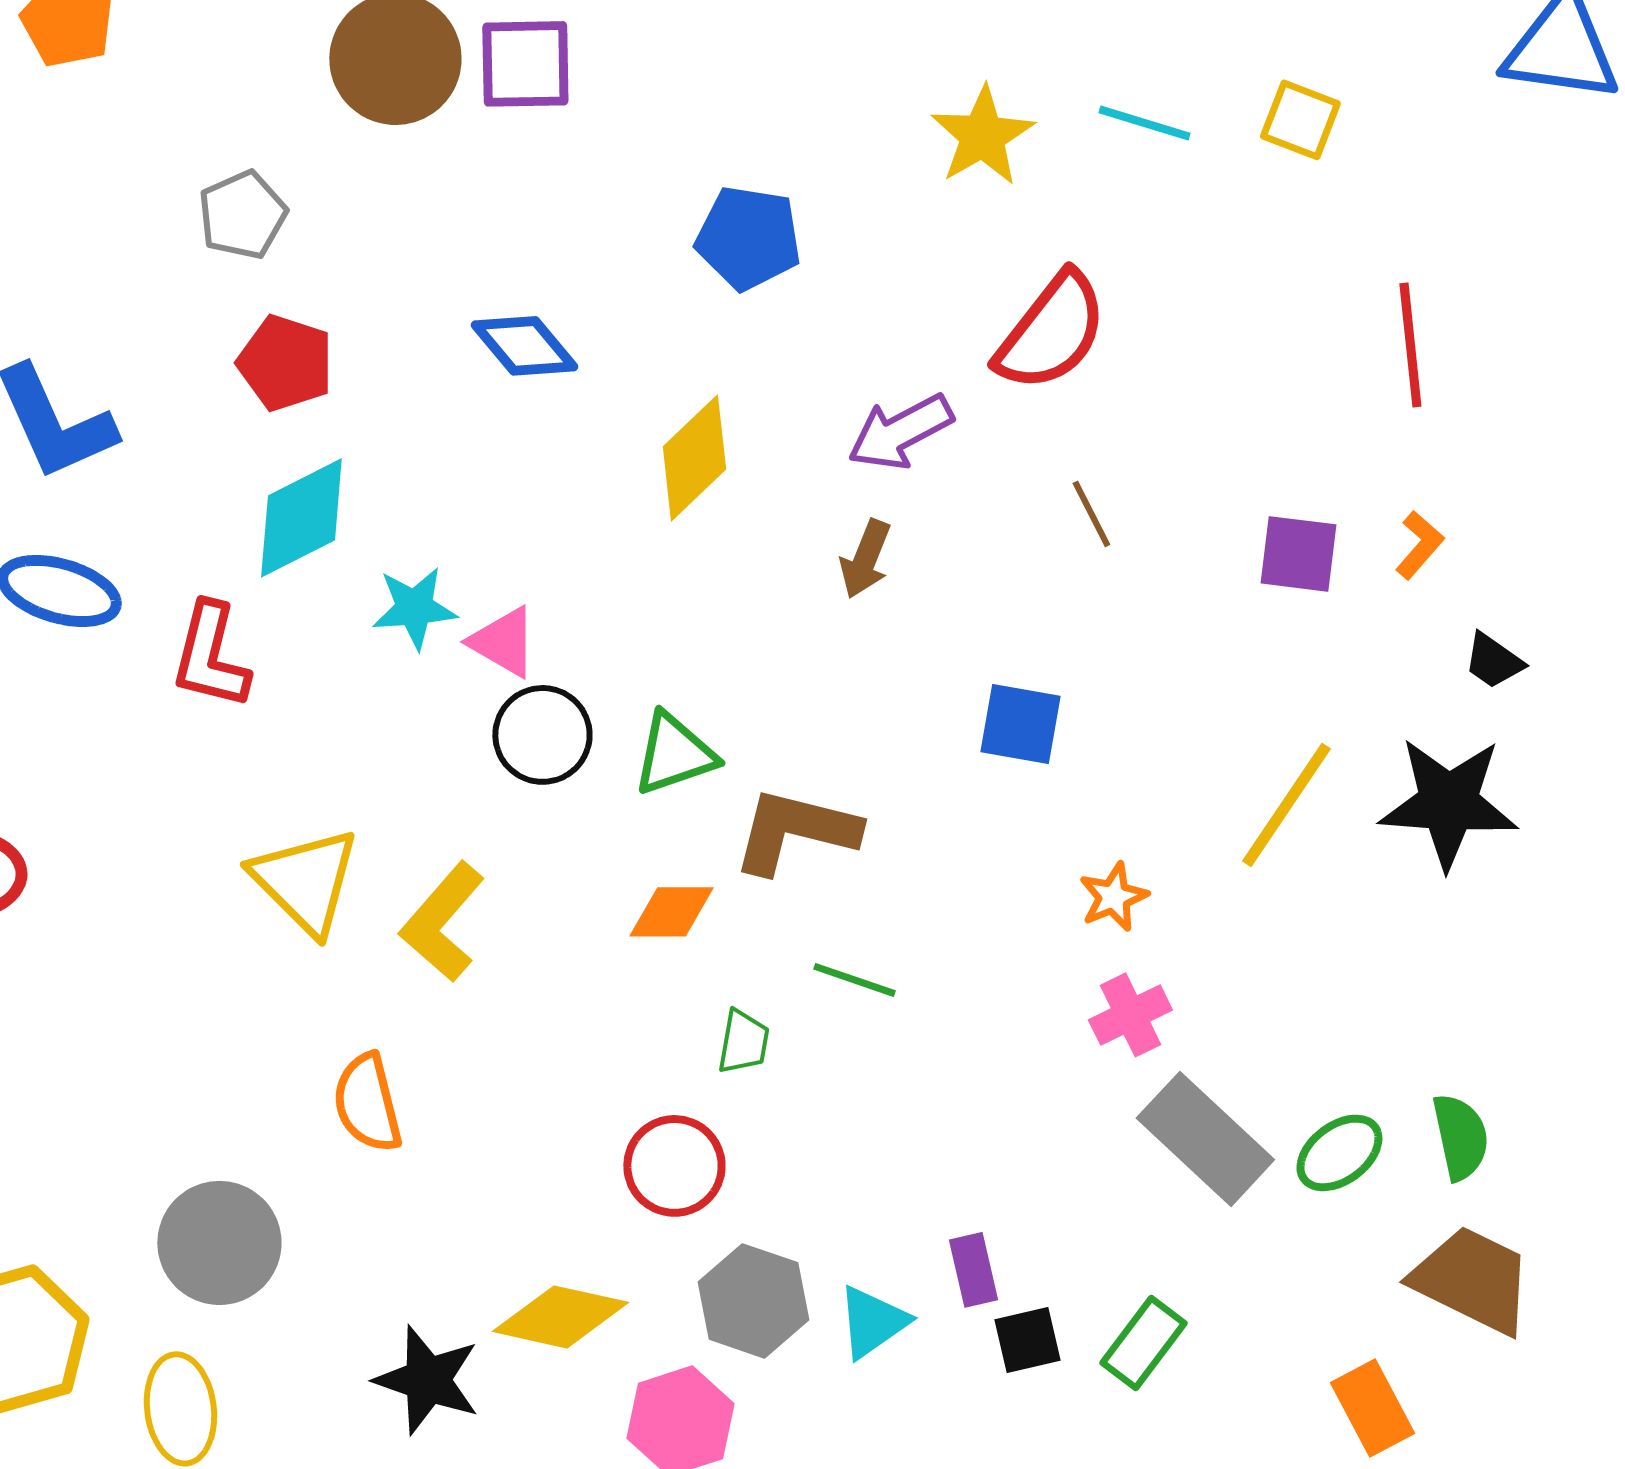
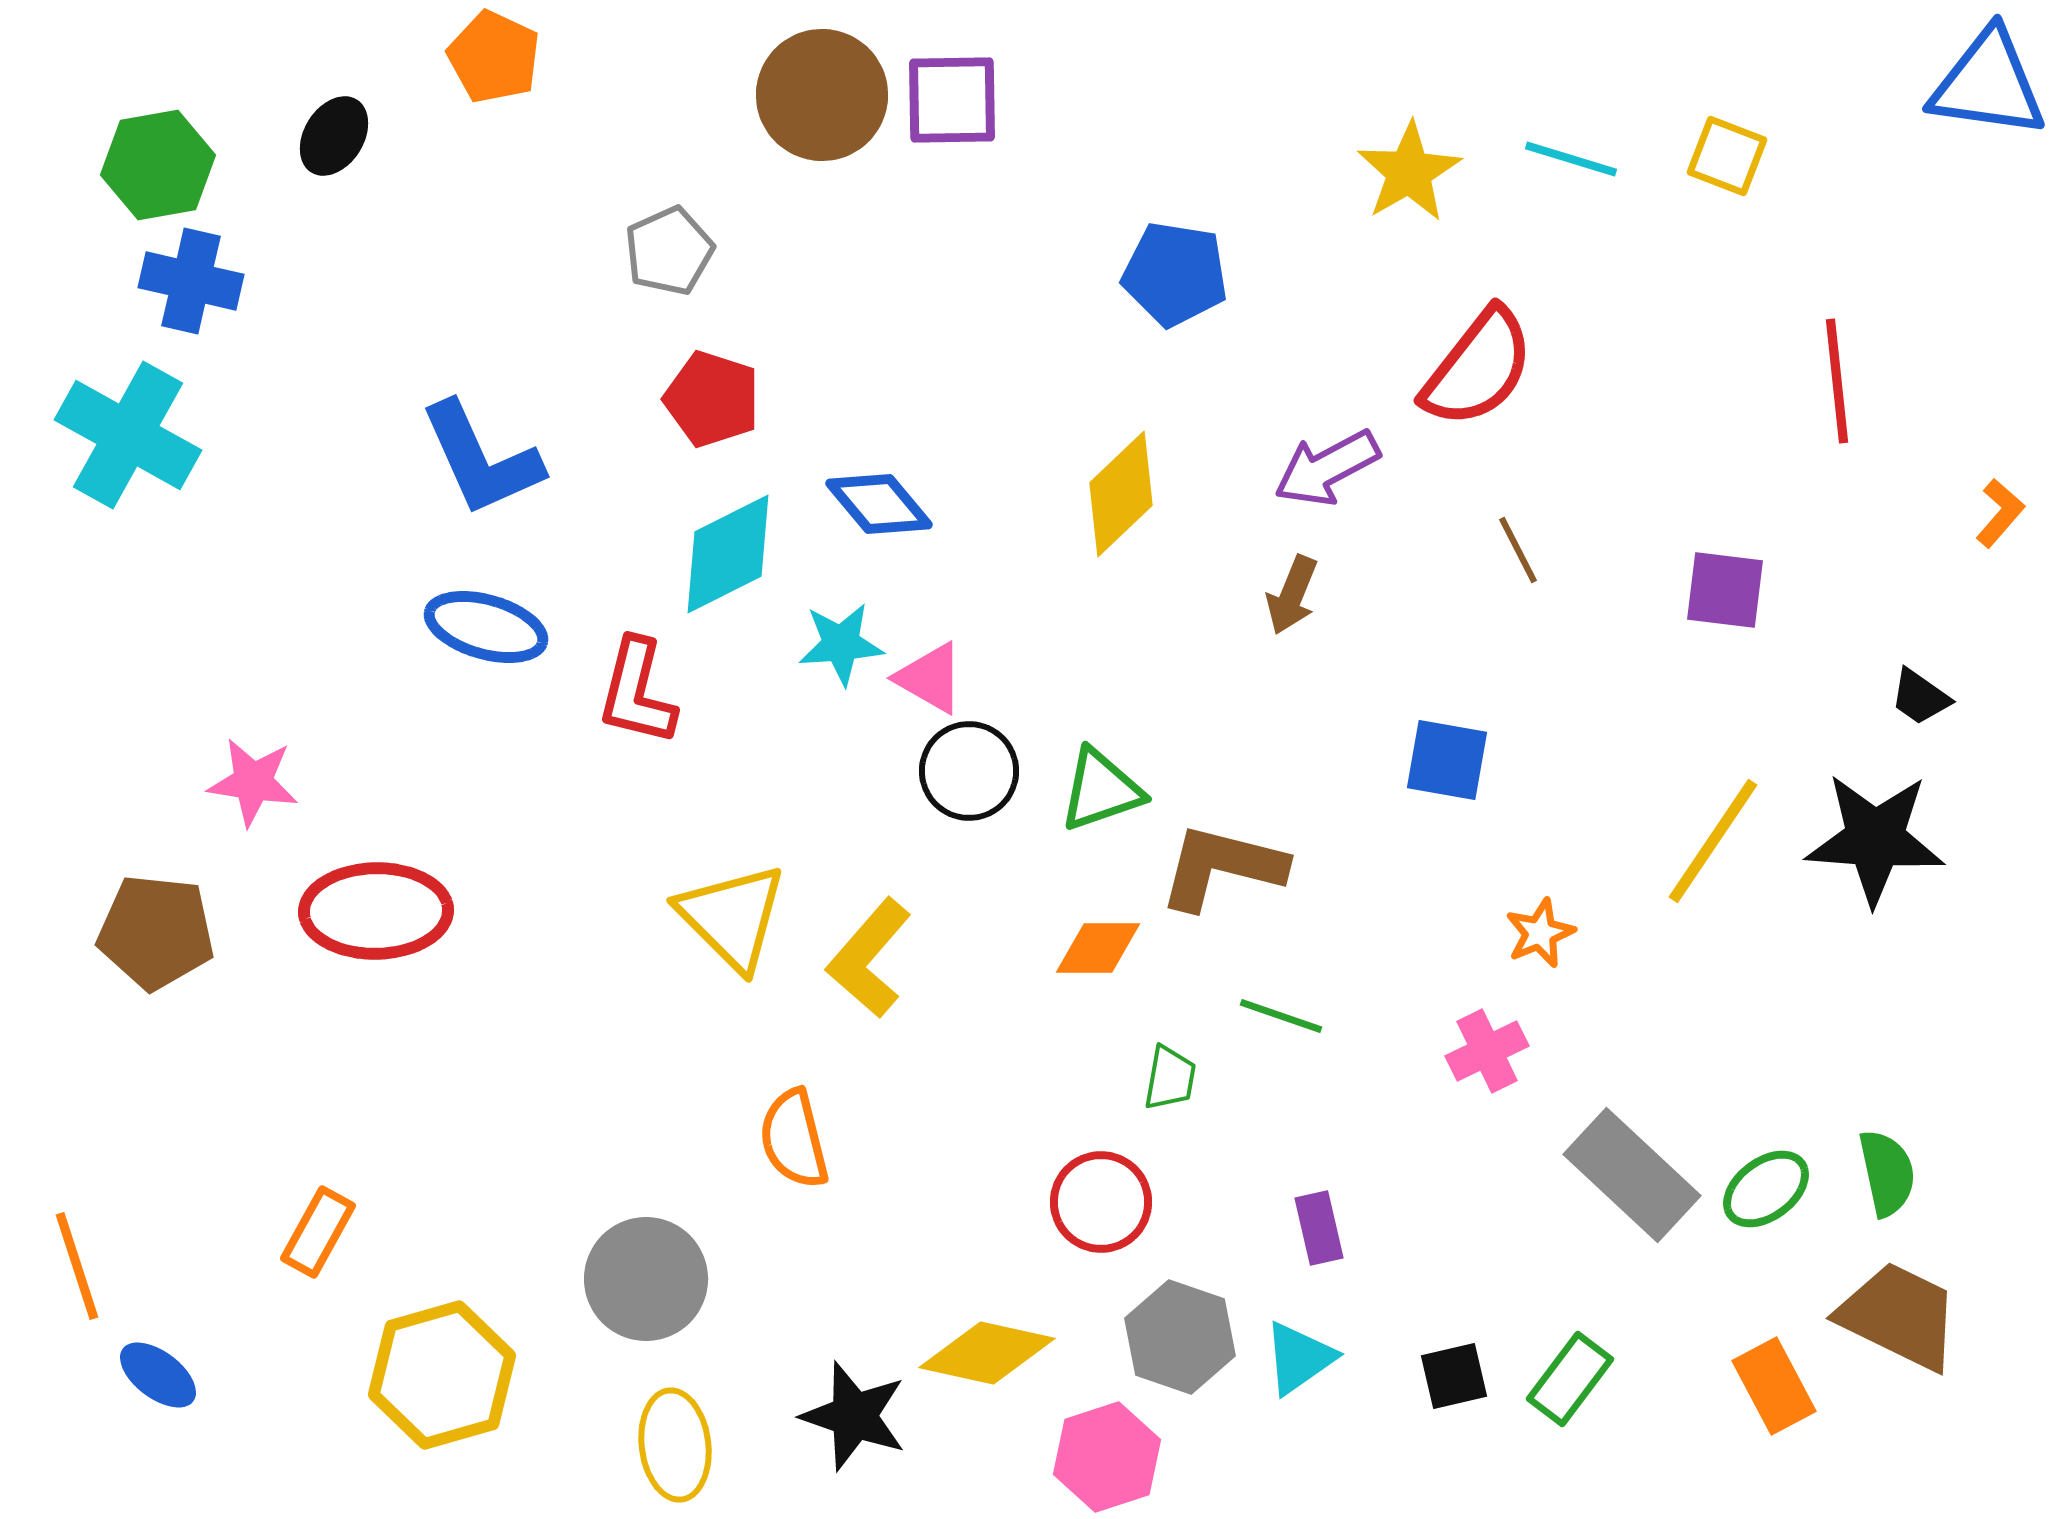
blue diamond: (524, 346) -> (879, 504), moved
orange L-shape: (1419, 545) -> (2000, 513), moved
pink cross: (1130, 1015) -> (1487, 1051), moved
purple rectangle: (973, 1270) -> (1319, 1228), moved
orange rectangle: (1372, 1408) -> (1774, 1386), moved
yellow ellipse: (180, 1409) -> (675, 1445), moved

